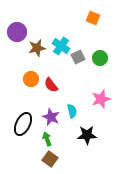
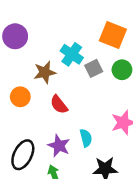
orange square: (93, 18) -> (113, 35), moved, size x1.5
brown star: (37, 48) -> (45, 72), moved
orange circle: (31, 79) -> (20, 97), moved

